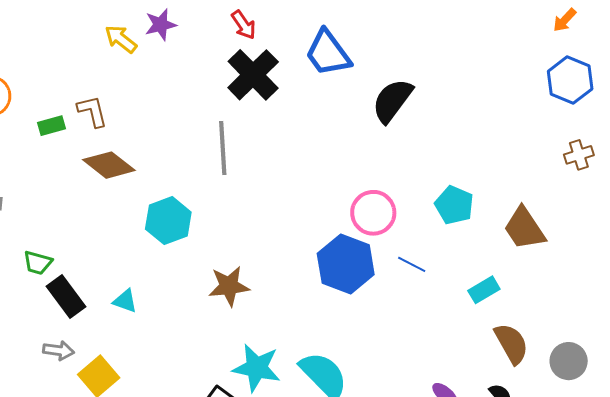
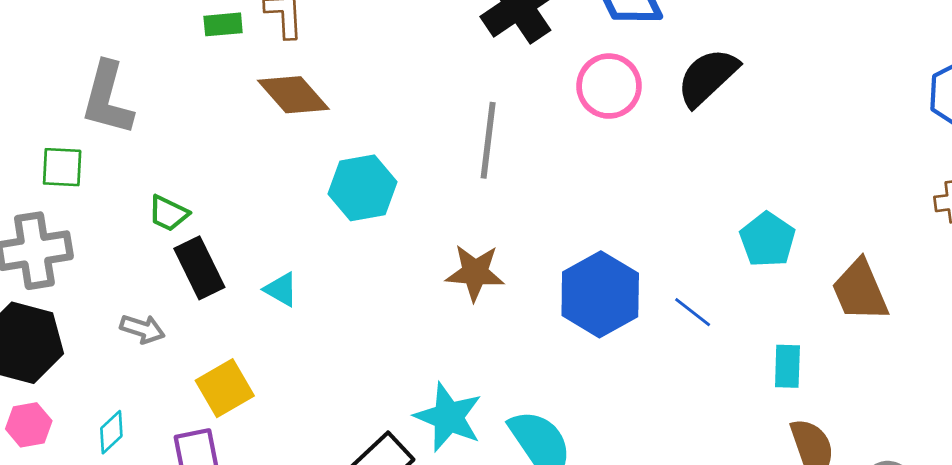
gray line: (223, 148) -> (488, 140), moved
pink circle: (373, 213) -> (609, 86), moved
brown star: (229, 286) -> (475, 273), moved
cyan rectangle: (484, 290) -> (787, 366), turned -68
gray arrow: (58, 351) -> (142, 329), moved

